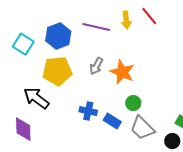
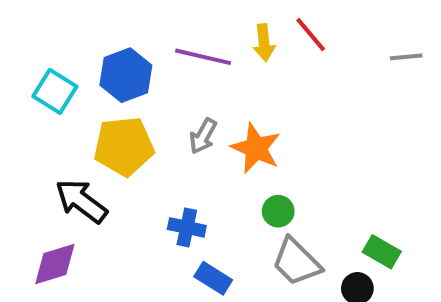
blue rectangle: (112, 121) -> (213, 278), moved
purple diamond: (23, 129) -> (55, 264), turned 75

